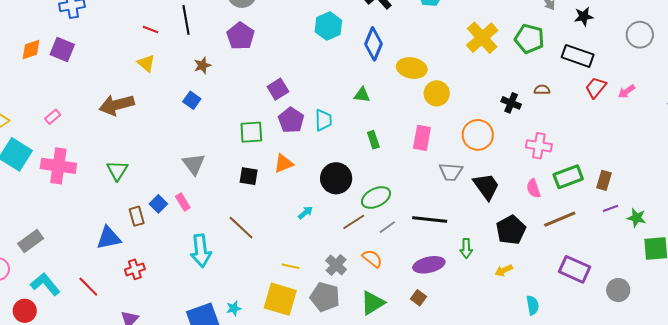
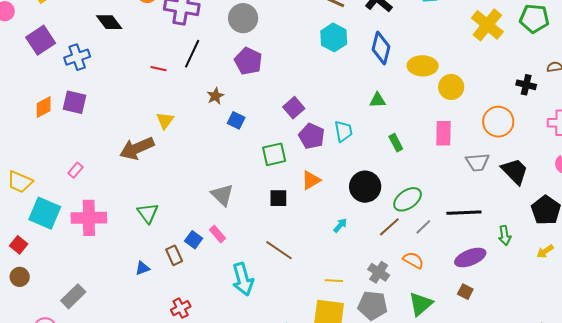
black line: (186, 20) -> (192, 54), turned 44
yellow triangle: (146, 63) -> (165, 120), moved, turned 36
blue square: (192, 100) -> (236, 120), moved
blue triangle: (109, 238) -> (142, 268), moved, size x0.6

